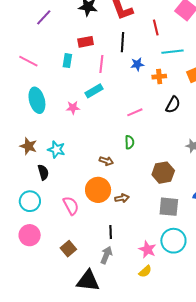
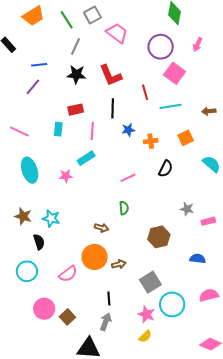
cyan line: (172, 52) -> (171, 106), moved
pink semicircle: (71, 206) -> (68, 274), turned 84
gray square: (169, 207) -> (150, 282), moved, turned -35
pink circle: (30, 235) -> (44, 309), moved

